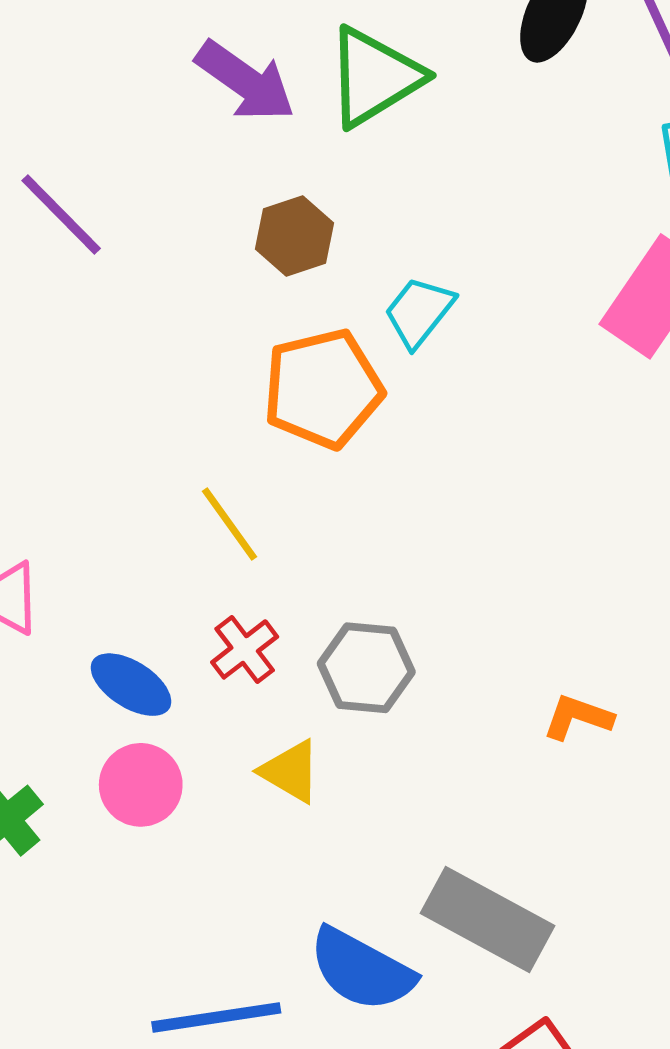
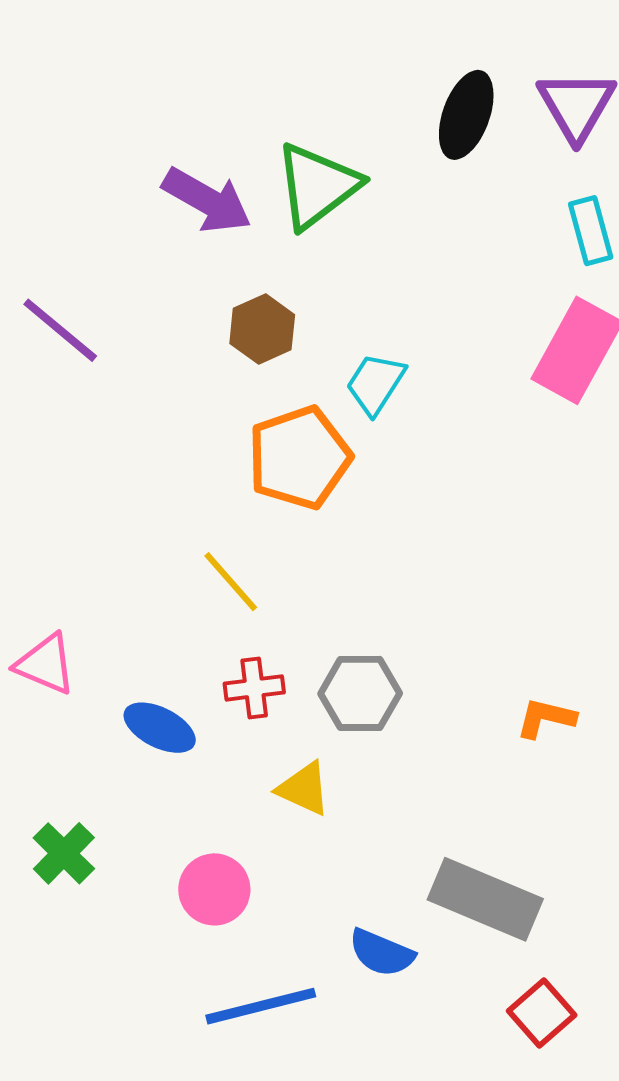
red cross: (245, 649) -> (254, 688), turned 36
pink circle: (141, 785) -> (214, 889), moved
blue semicircle: (362, 970) -> (381, 953), size x0.7

